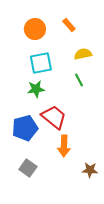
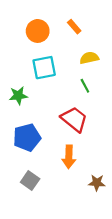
green star: (36, 89) -> (18, 96), moved
red trapezoid: (54, 117) -> (74, 119), moved

